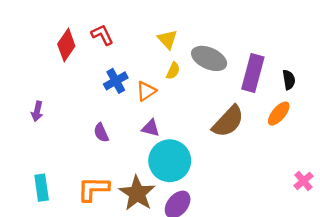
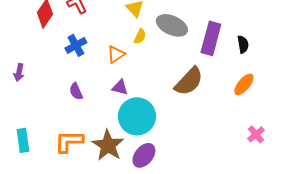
blue cross: (116, 81) -> (76, 45), moved
orange ellipse: (279, 114) -> (244, 84), moved

